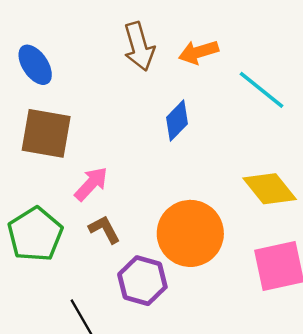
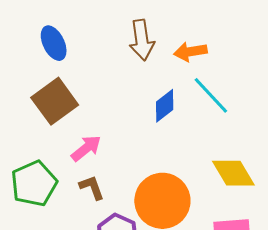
cyan line: (262, 90) -> (211, 95), moved
brown square: (46, 133) -> (55, 101), turned 36

